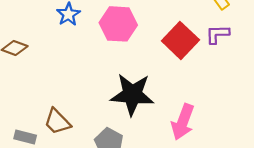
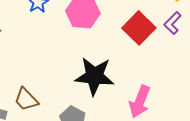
purple L-shape: (217, 34) -> (172, 23), turned -45

